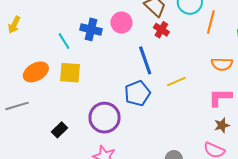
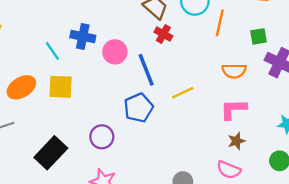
pink circle: (121, 23) -> (115, 52), moved
purple circle: (105, 118) -> (102, 137), size x0.7
black rectangle: (59, 130) -> (51, 153), size x1.8

